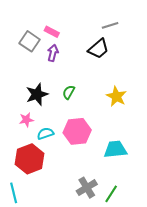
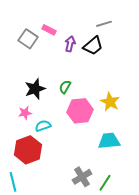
purple arrow: (53, 53) -> (70, 44), moved
yellow star: (116, 96) -> (110, 102), moved
pink hexagon: (77, 131) -> (80, 111), moved

